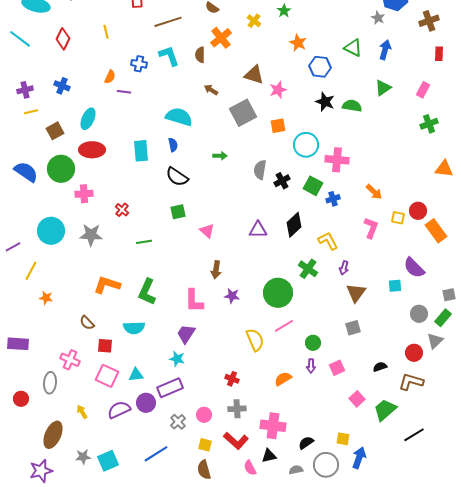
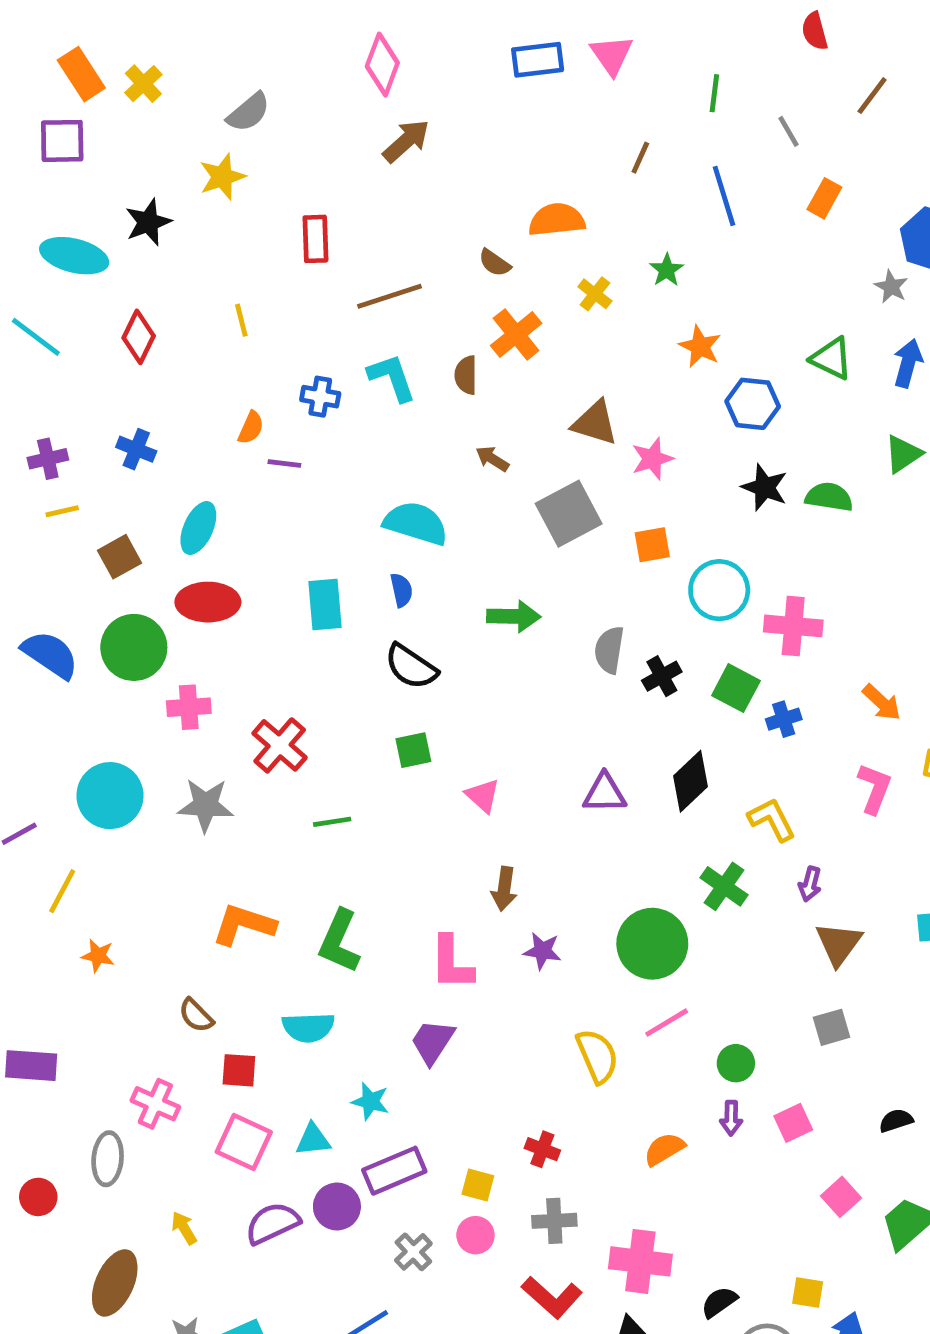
green arrow: (220, 156) -> (514, 616), size x1.5
red cross: (122, 210) -> (280, 745), size x1.6
cyan star: (177, 359) -> (370, 1101), moved
yellow square: (205, 445) -> (478, 1185), moved

